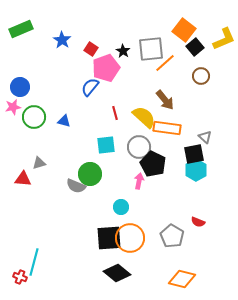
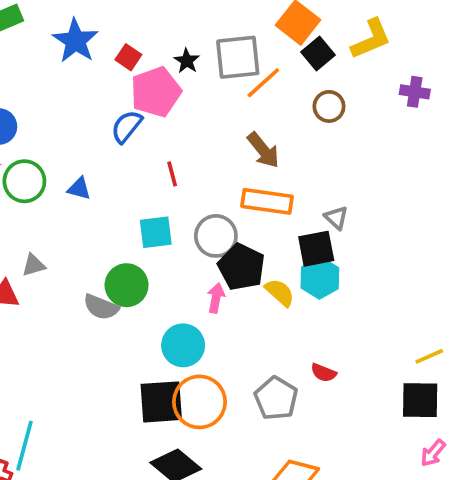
blue star: (62, 40) -> (75, 41), size x1.4
yellow semicircle: (144, 117) -> (280, 292), moved, size x0.7
cyan circle: (121, 207) -> (183, 345), size x1.5

